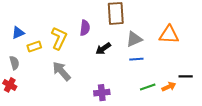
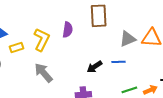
gray triangle: (134, 39) -> (128, 39), moved
black arrow: (103, 49) -> (94, 67), moved

